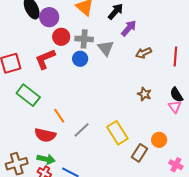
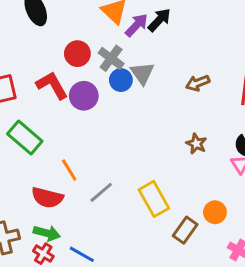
purple circle: (49, 17) -> (84, 96), moved
purple arrow: (129, 28) -> (137, 25), moved
gray cross: (84, 39) -> (111, 58), turned 30
red L-shape: (45, 59) -> (52, 85), turned 80
blue circle: (80, 59) -> (121, 80), moved

